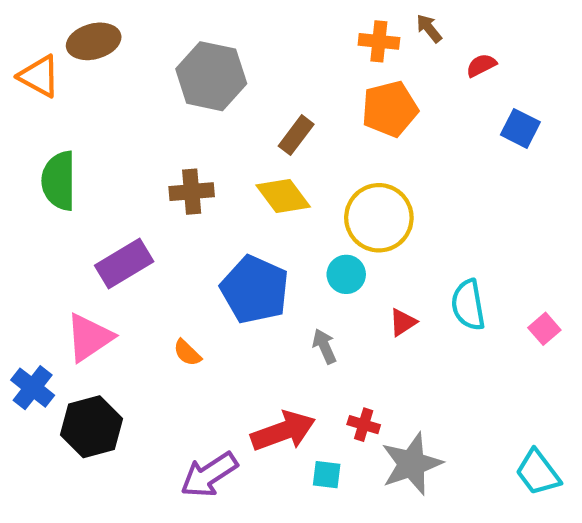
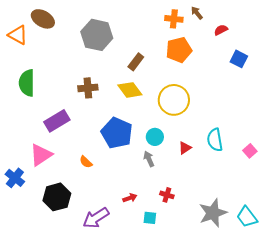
brown ellipse: (94, 41) -> (43, 19), turned 45
cyan circle: (346, 274) -> (155, 137), moved
black hexagon: (91, 427) -> (57, 197), moved
red arrow: (283, 431) -> (130, 198), size x0.5
gray star: (412, 464) -> (213, 213), moved

